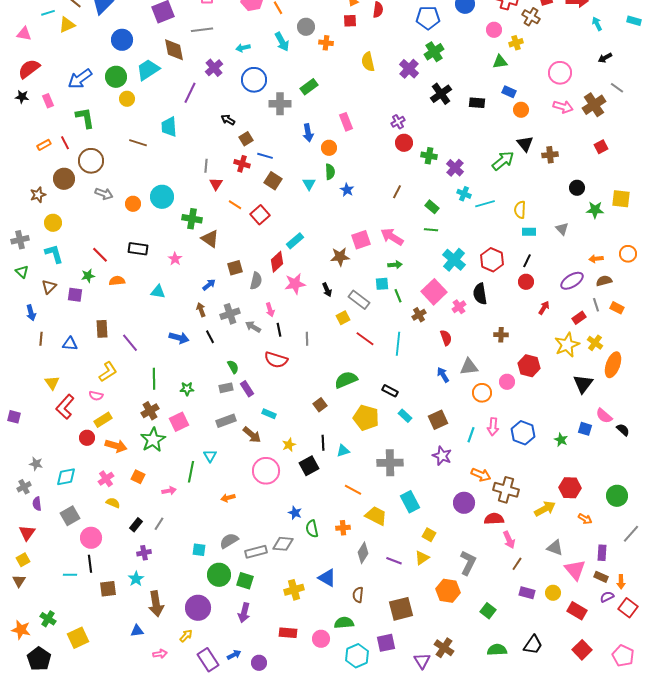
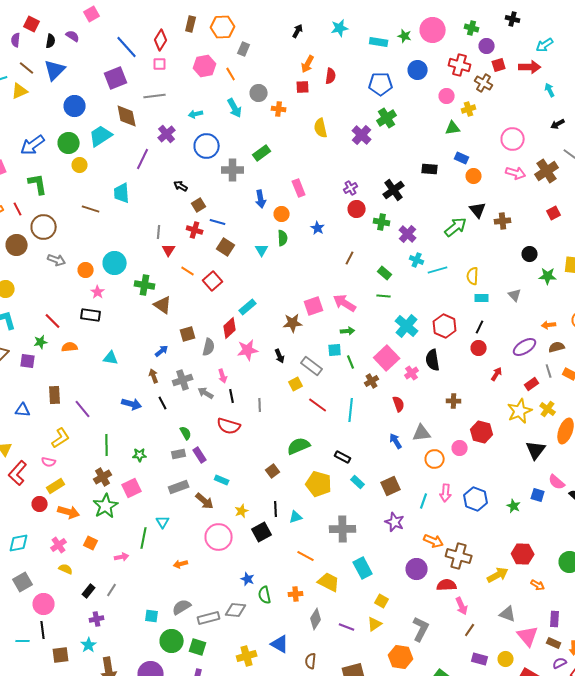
black cross: (441, 94) -> (394, 190), moved
blue star: (347, 190) -> (318, 228), moved
pink star: (175, 259) -> (98, 292), moved

